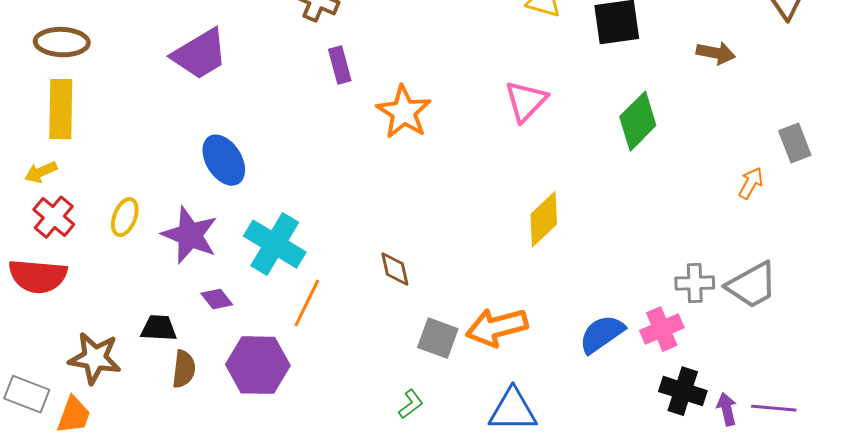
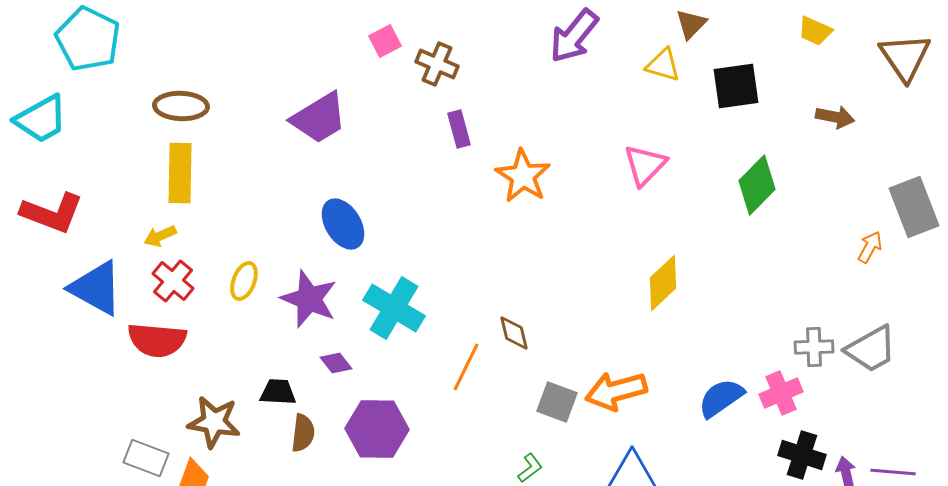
gray rectangle: (795, 143) -> (914, 207), size x1.5
orange line: (307, 303) -> (466, 367), moved

